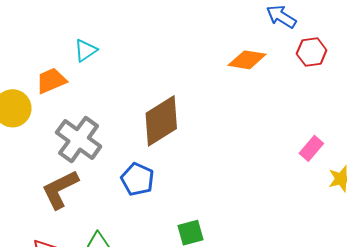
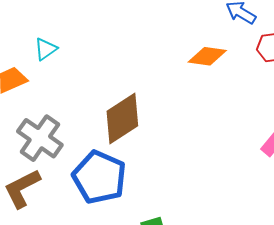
blue pentagon: (137, 179) -> (99, 177), size x1.6

